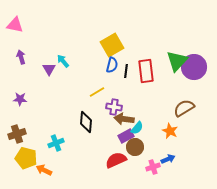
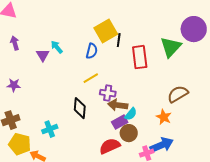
blue semicircle: (112, 65) -> (92, 51), moved
purple circle: (194, 67) -> (194, 29), moved
black line: (126, 71) -> (119, 40), moved
blue arrow: (168, 159) -> (162, 145), size x1.6

